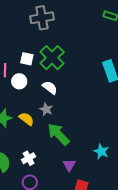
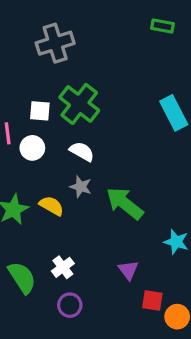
green arrow: (58, 134) -> (125, 203), moved

